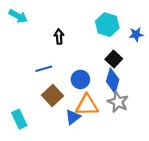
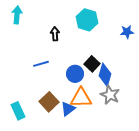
cyan arrow: (18, 16) -> (17, 15), turned -114
cyan hexagon: (107, 25) -> (87, 20), moved
black square: (114, 59) -> (92, 64), moved
brown square: (52, 96) -> (49, 102), moved

